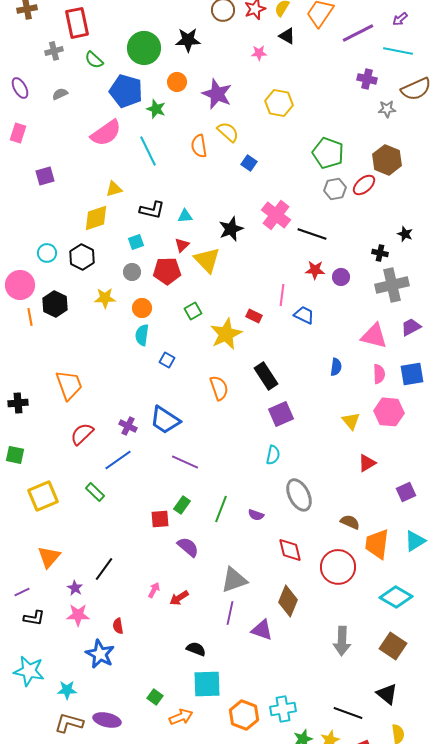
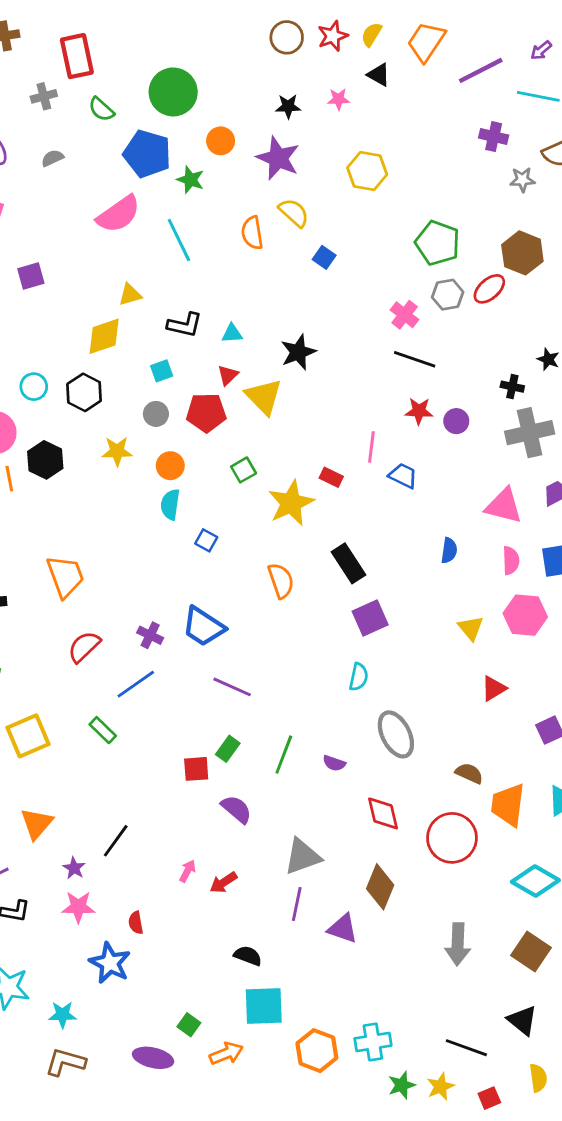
black star: (188, 40) -> (288, 106), moved, size x0.7
pink cross: (276, 215) -> (405, 315), moved, size x0.7
purple ellipse: (107, 720) -> (153, 1058), moved

